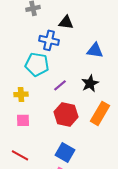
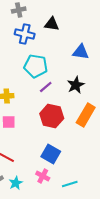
blue cross: (49, 40) -> (25, 34), moved
cyan pentagon: (37, 64) -> (36, 66), moved

